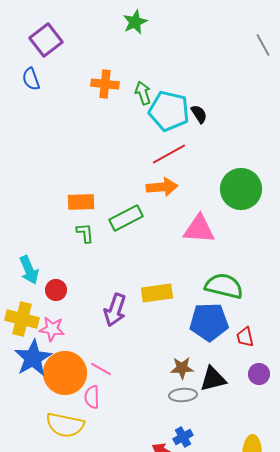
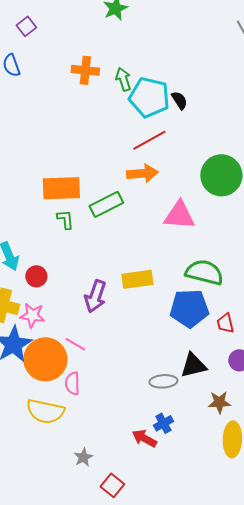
purple square: (46, 40) -> (26, 26), size x0.6
orange rectangle: (81, 202) -> (61, 188), size x1.4
brown star: (182, 368) -> (219, 402), moved
pink line: (101, 369) -> (75, 344), moved

